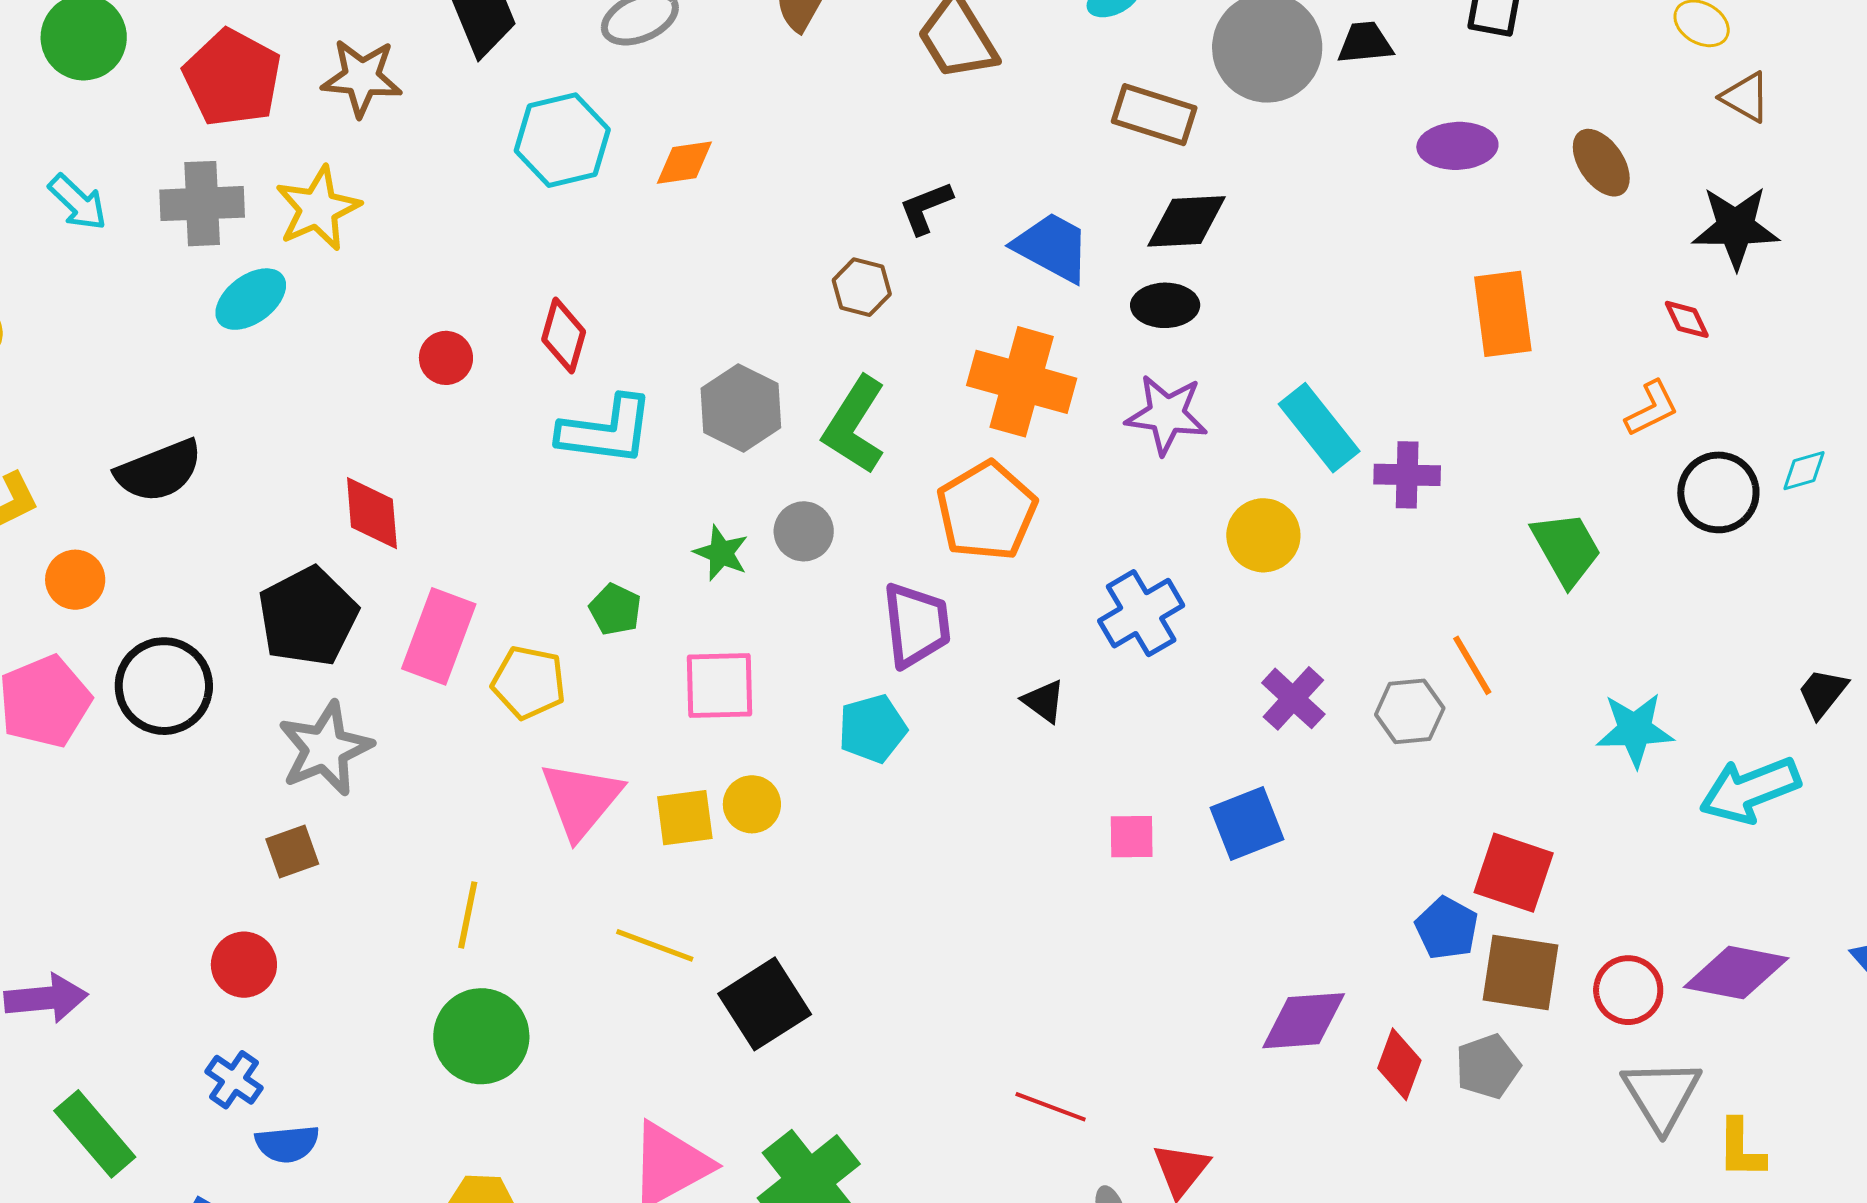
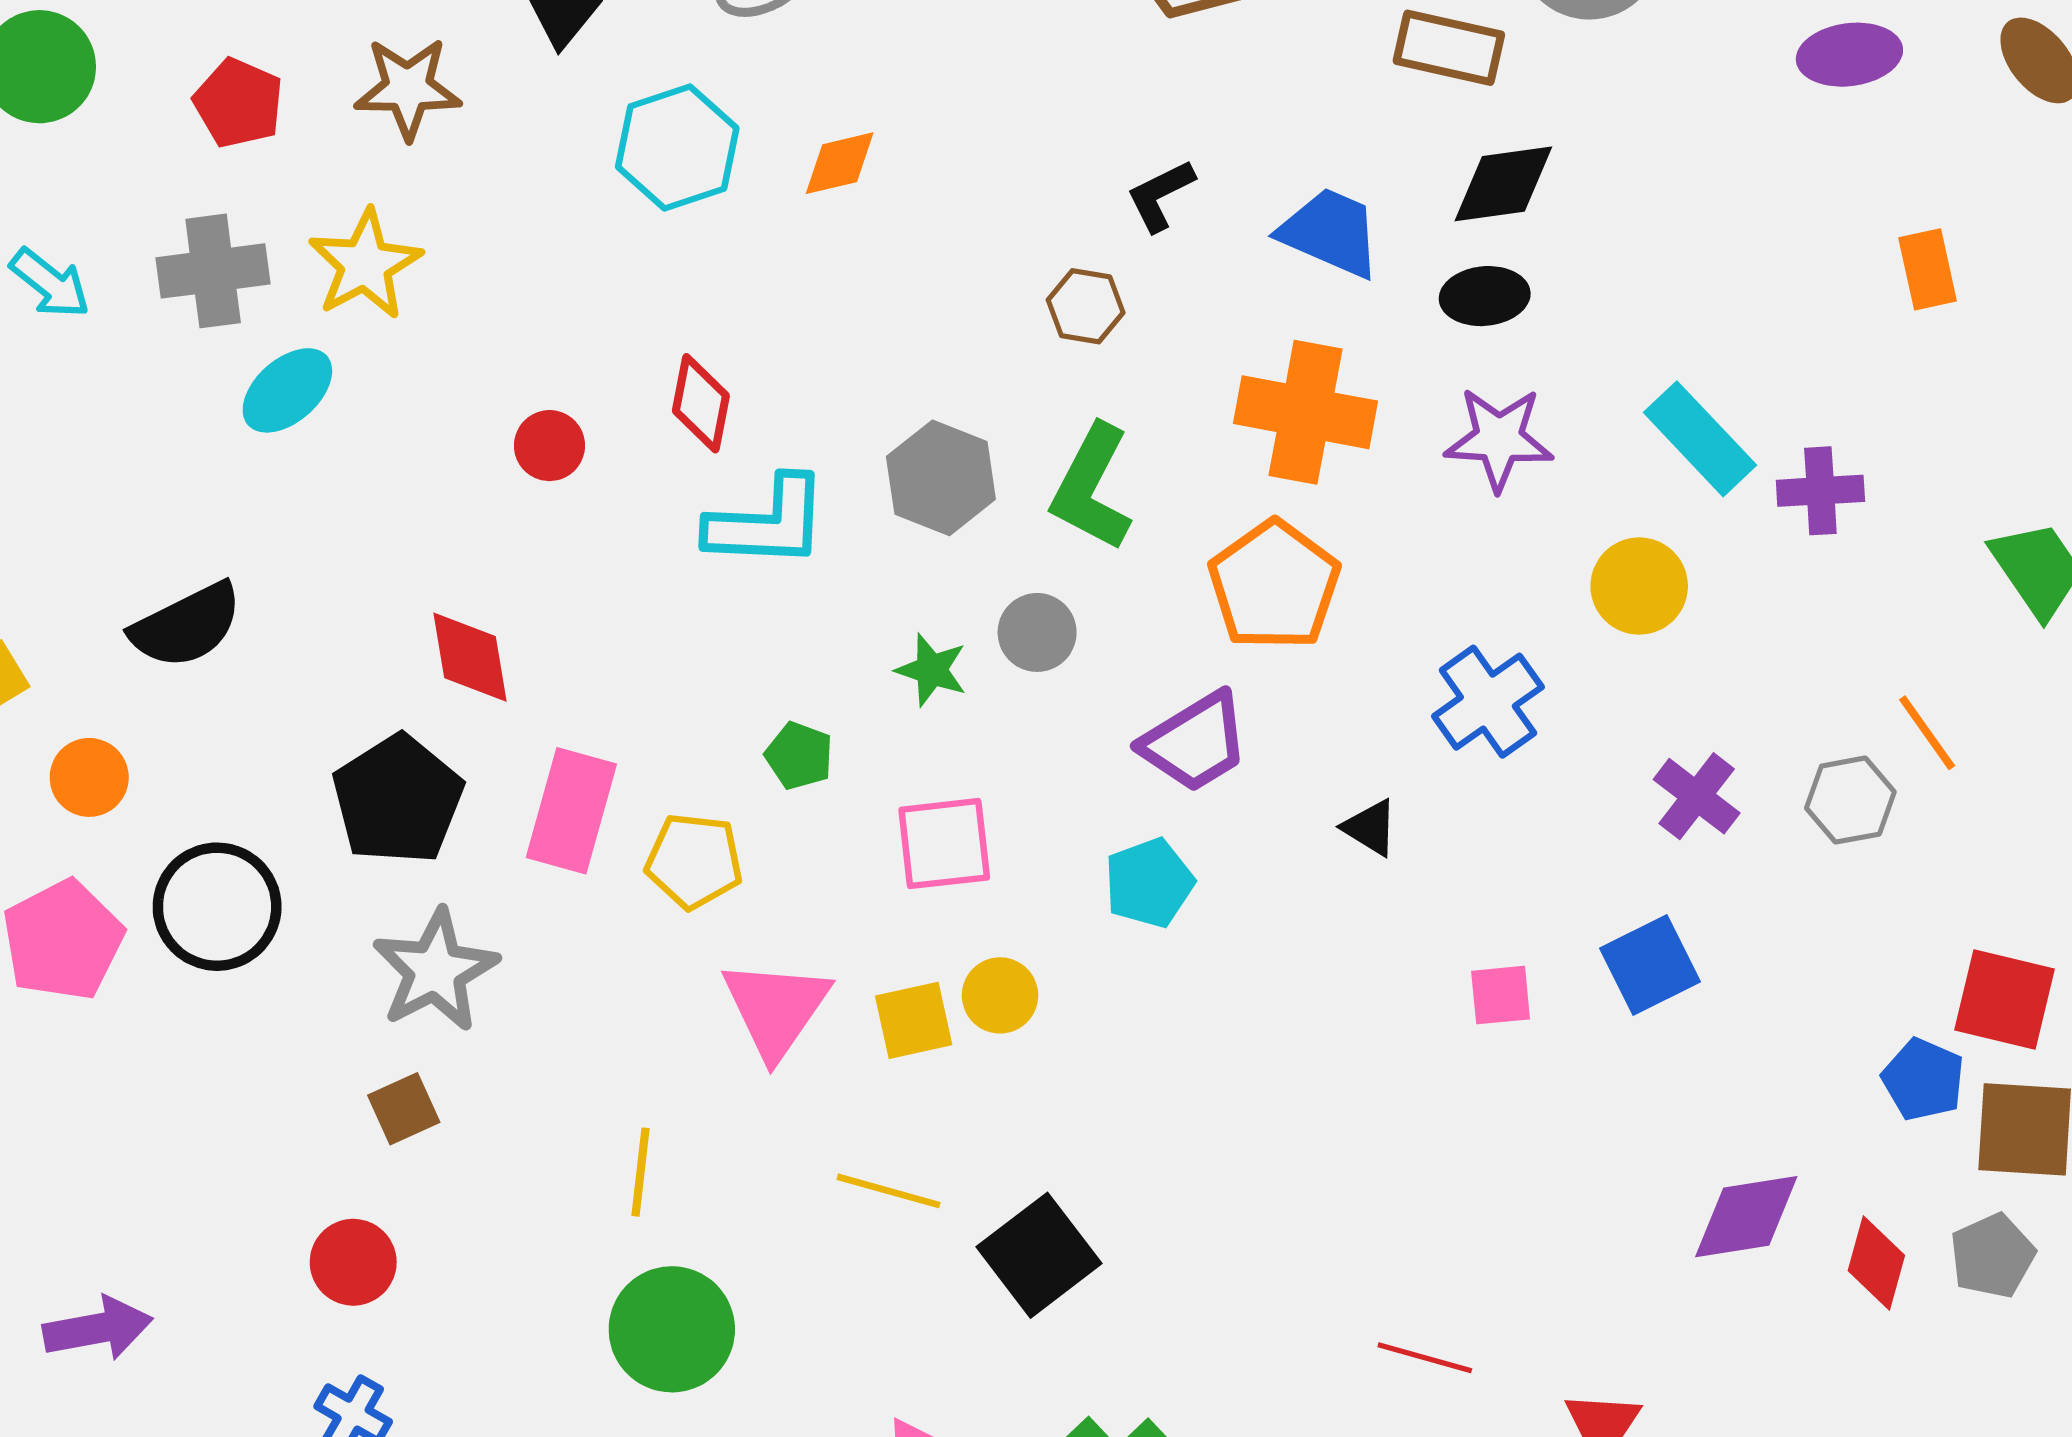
red pentagon: (232, 78) -> (238, 103), size x0.7
orange rectangle: (1503, 314) -> (1928, 269), size x0.7
purple trapezoid: (916, 625) -> (1195, 742), turned 70

